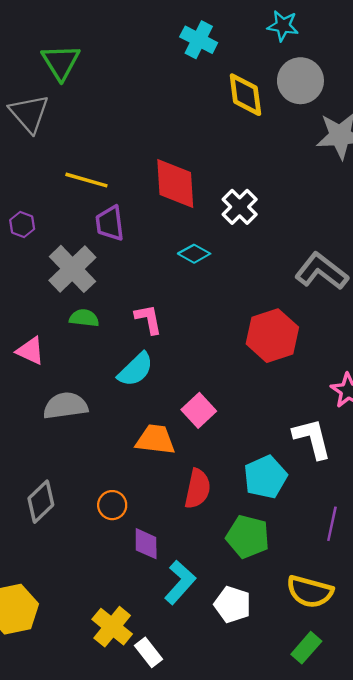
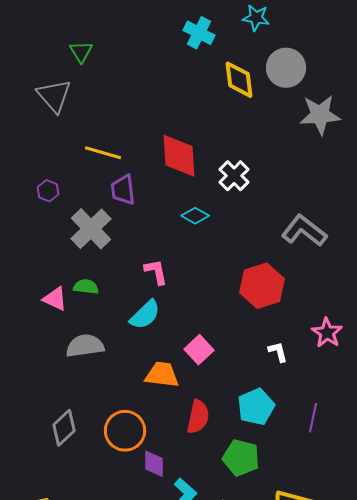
cyan star: (283, 26) -> (256, 18), moved
green triangle: (61, 62) -> (81, 52), size x0.7
green semicircle: (84, 318) -> (86, 287), moved
white L-shape: (312, 438) -> (278, 352), moved, size x0.6
orange circle: (112, 505) -> (125, 431), size x1.6
purple line: (332, 524) -> (313, 418), moved

